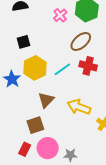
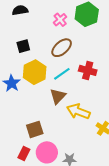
brown ellipse: (81, 41) -> (62, 48), moved
brown triangle: (46, 100) -> (58, 96), moved

